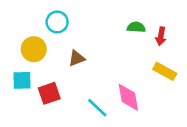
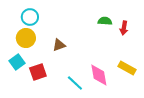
cyan circle: (57, 22) -> (30, 17), moved
yellow rectangle: (165, 71) -> (127, 68), moved
cyan square: (22, 80) -> (17, 62), turned -35

